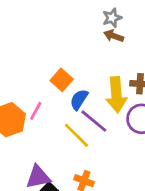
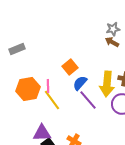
pink line: (36, 111) -> (48, 86), turned -40
yellow line: (76, 135) -> (52, 100), moved

